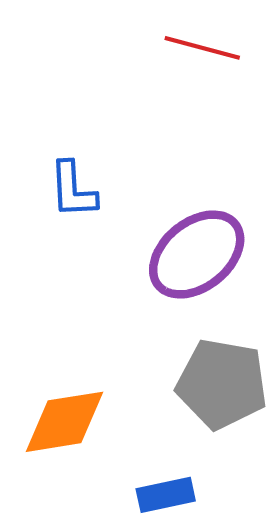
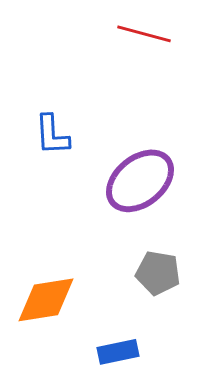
gray pentagon: (222, 384) -> (158, 273), size x0.7

